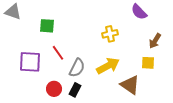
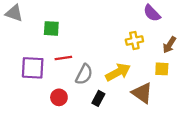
yellow cross: (110, 34) -> (134, 40), moved
red line: (58, 53) -> (63, 58), turned -63
black rectangle: (75, 90) -> (98, 98), moved

